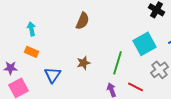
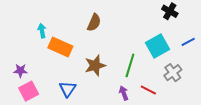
orange rectangle: (32, 52) -> (60, 47), moved, size x1.6
brown star: (84, 63) -> (95, 65), size x1.5
blue triangle: (52, 75) -> (68, 89), moved

